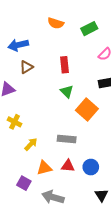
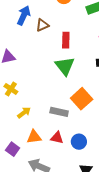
blue arrow: (18, 45) -> (24, 15), turned 120
brown triangle: (26, 67) -> (42, 25), moved
green triangle: (67, 91) -> (65, 66), size x1.5
orange square: (87, 109) -> (82, 99), moved

